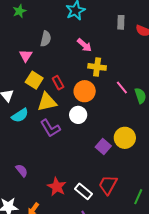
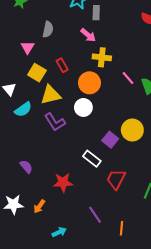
gray rectangle: (121, 22) -> (96, 13), moved
red rectangle: (58, 83) -> (62, 65), moved
red star: (57, 187) -> (63, 182), turned -30
white rectangle: (83, 191) -> (92, 159), moved

